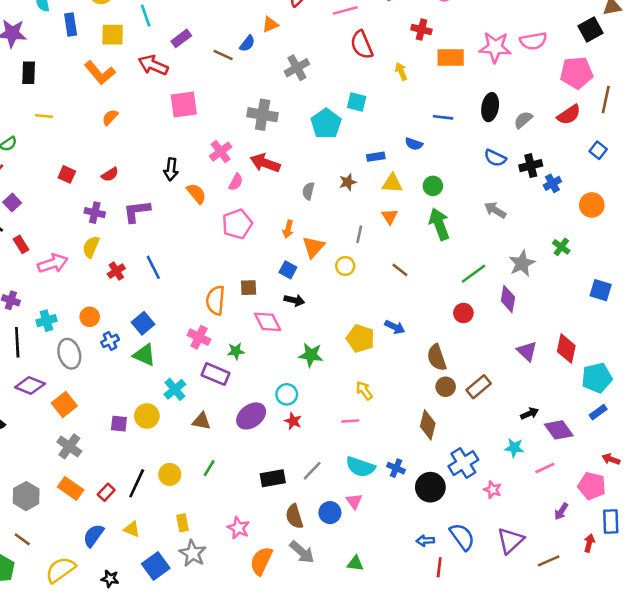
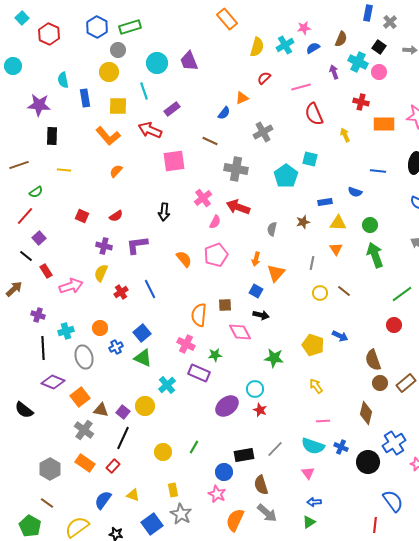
brown line: (223, 55) -> (210, 141), moved
orange semicircle: (196, 194) -> (184, 259), moved
yellow circle: (345, 266) -> (320, 293), moved
brown triangle: (202, 421) -> (101, 410), moved
pink line: (350, 421) -> (323, 421), moved
purple square: (119, 424) -> (123, 412), turned 32
black line: (137, 483) -> (123, 438), moved
blue circle: (330, 513) -> (224, 472), moved
blue arrow: (425, 541) -> (314, 502), moved
green triangle: (355, 563) -> (309, 522), turned -40

